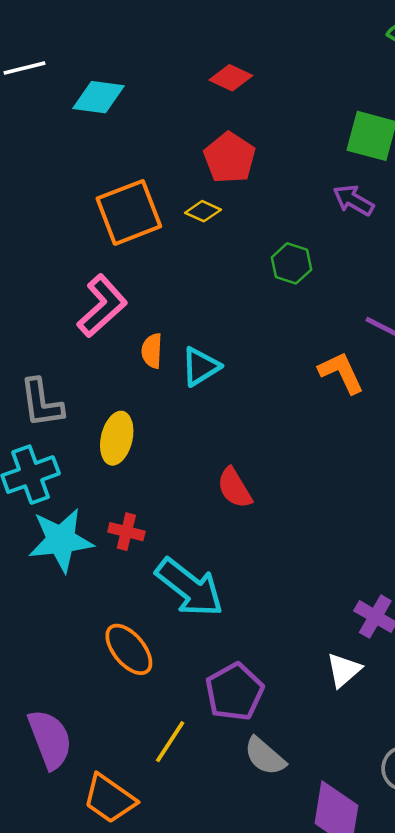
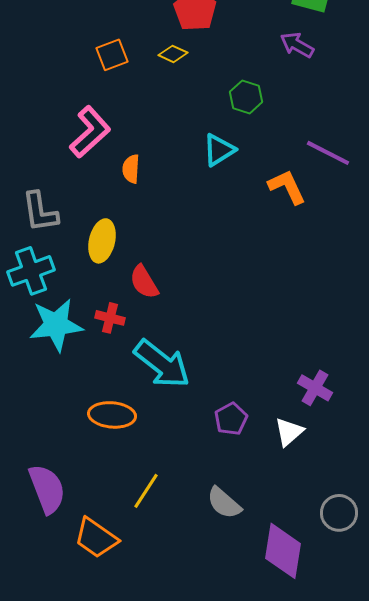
orange square: (129, 212) -> (112, 55), size x0.6
cyan triangle: (200, 367) -> (219, 150), moved
red semicircle: (234, 488) -> (144, 282), moved
orange ellipse: (129, 649) -> (112, 415), turned -45
purple pentagon: (234, 692) -> (231, 419), moved, size x0.7

